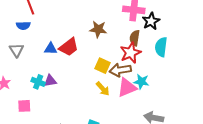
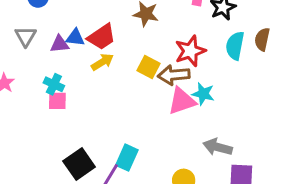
brown semicircle: (135, 38) -> (262, 39), moved
purple triangle: (50, 81) -> (60, 44), moved
yellow arrow: (103, 89) -> (102, 62), moved, turned -84
pink square: (24, 106) -> (57, 101), moved

